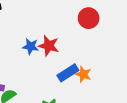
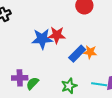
blue star: (31, 46) -> (42, 39), size x1.5

